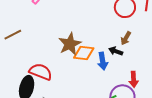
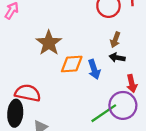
brown star: (70, 44) -> (49, 43), moved
black arrow: (116, 51) -> (117, 58), moved

